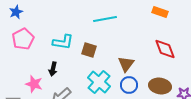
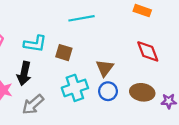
black arrow: (53, 69) -> (24, 74), size x1.5
cyan cross: (99, 82) -> (75, 88), turned 30

